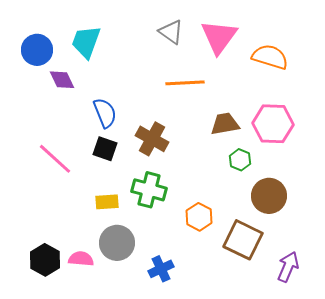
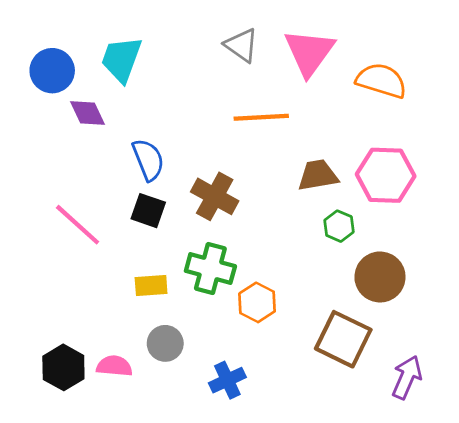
orange hexagon: (199, 217) -> (257, 302), moved
gray circle: (117, 243) -> (165, 343), size x0.7

